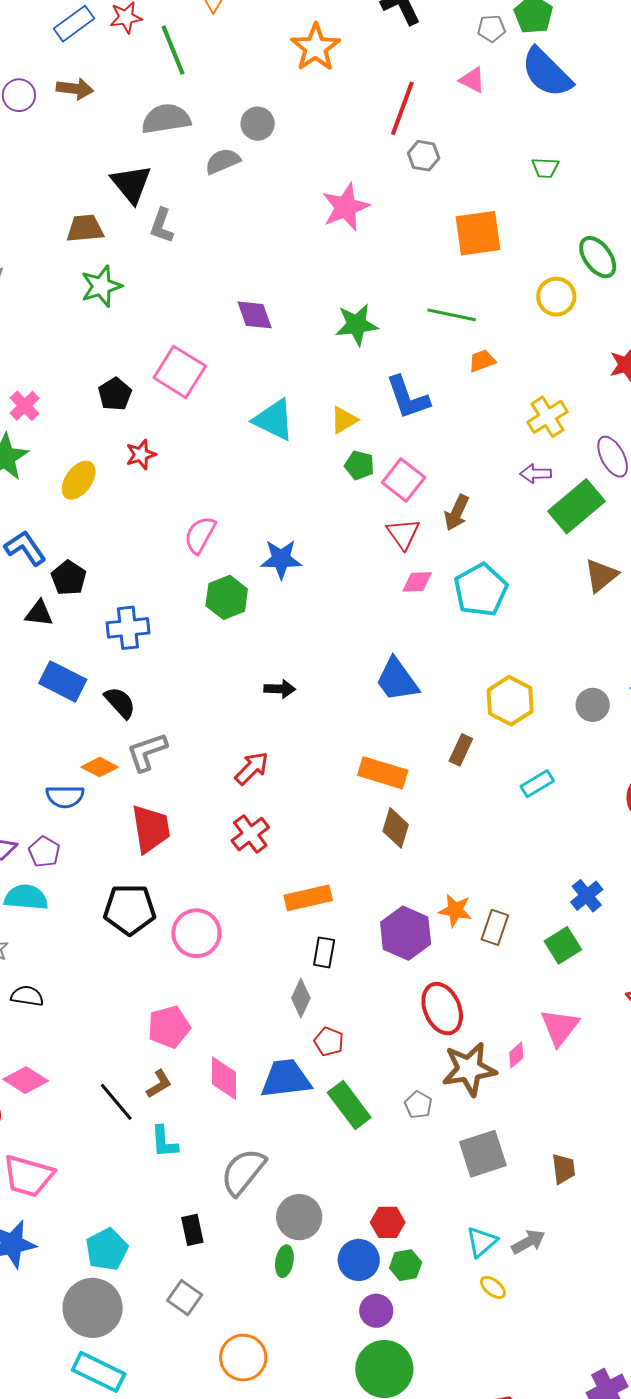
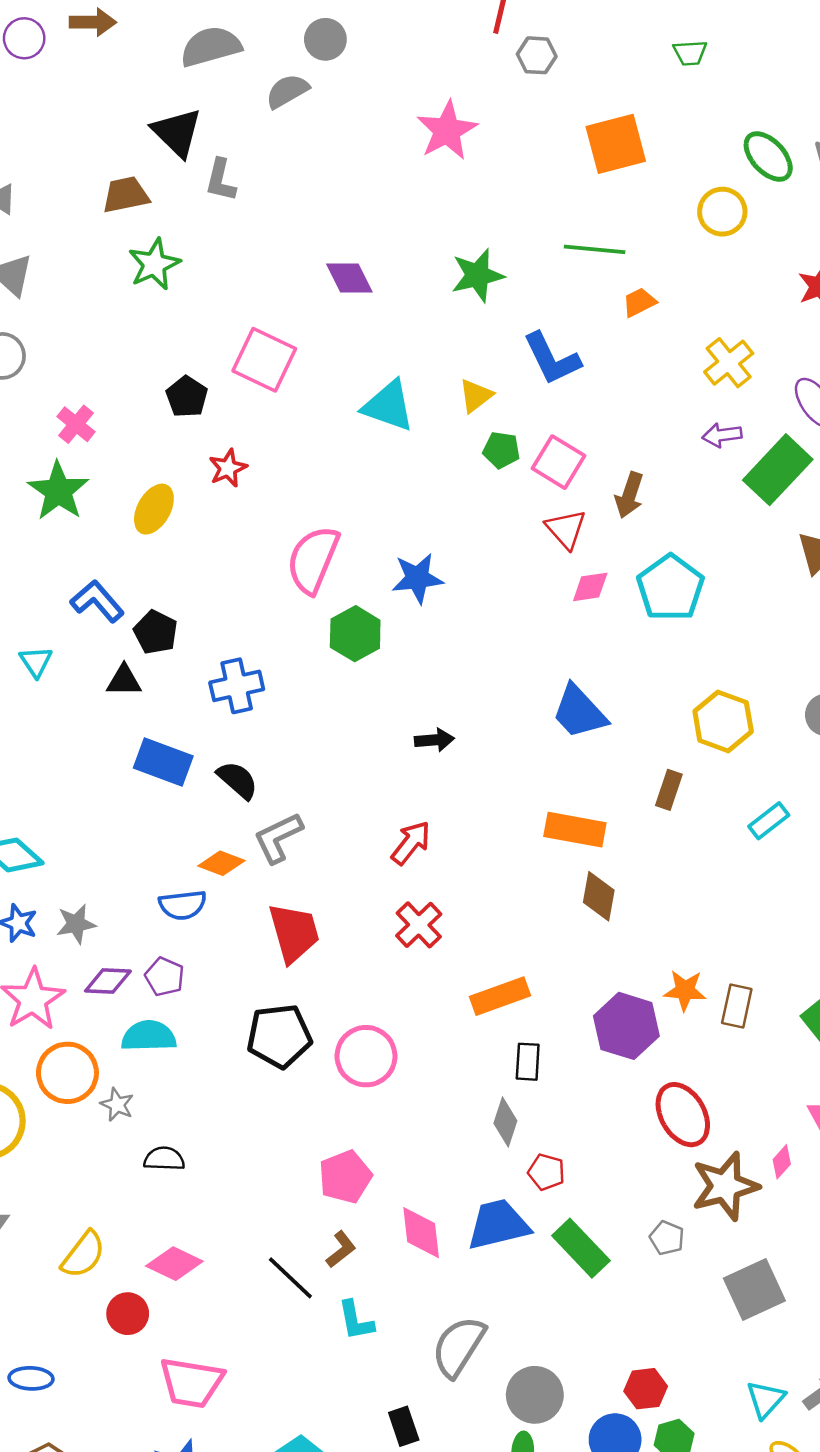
pink semicircle: (200, 535) -> (313, 560), size x1.4

